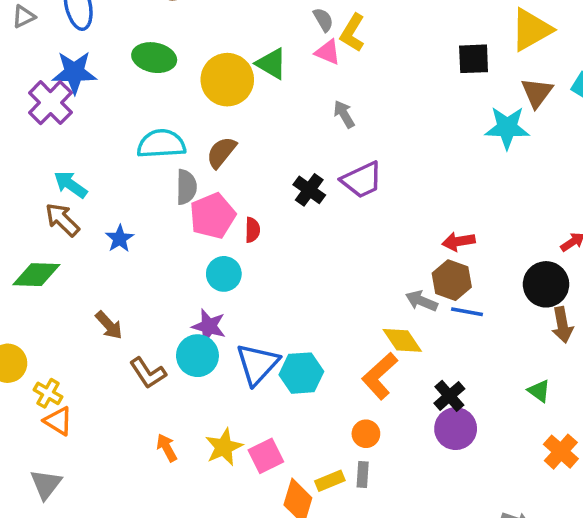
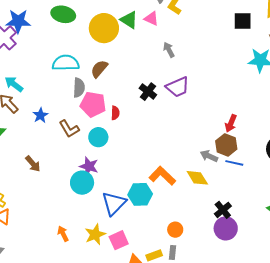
pink triangle: (328, 52) -> (151, 18), moved
pink pentagon: (213, 216) -> (93, 104), turned 30
red arrow: (459, 241) -> (231, 123), turned -60
blue triangle: (257, 364) -> (114, 203), moved
brown L-shape: (148, 373) -> (69, 129), moved
orange L-shape: (380, 376) -> (162, 176), moved, turned 84

